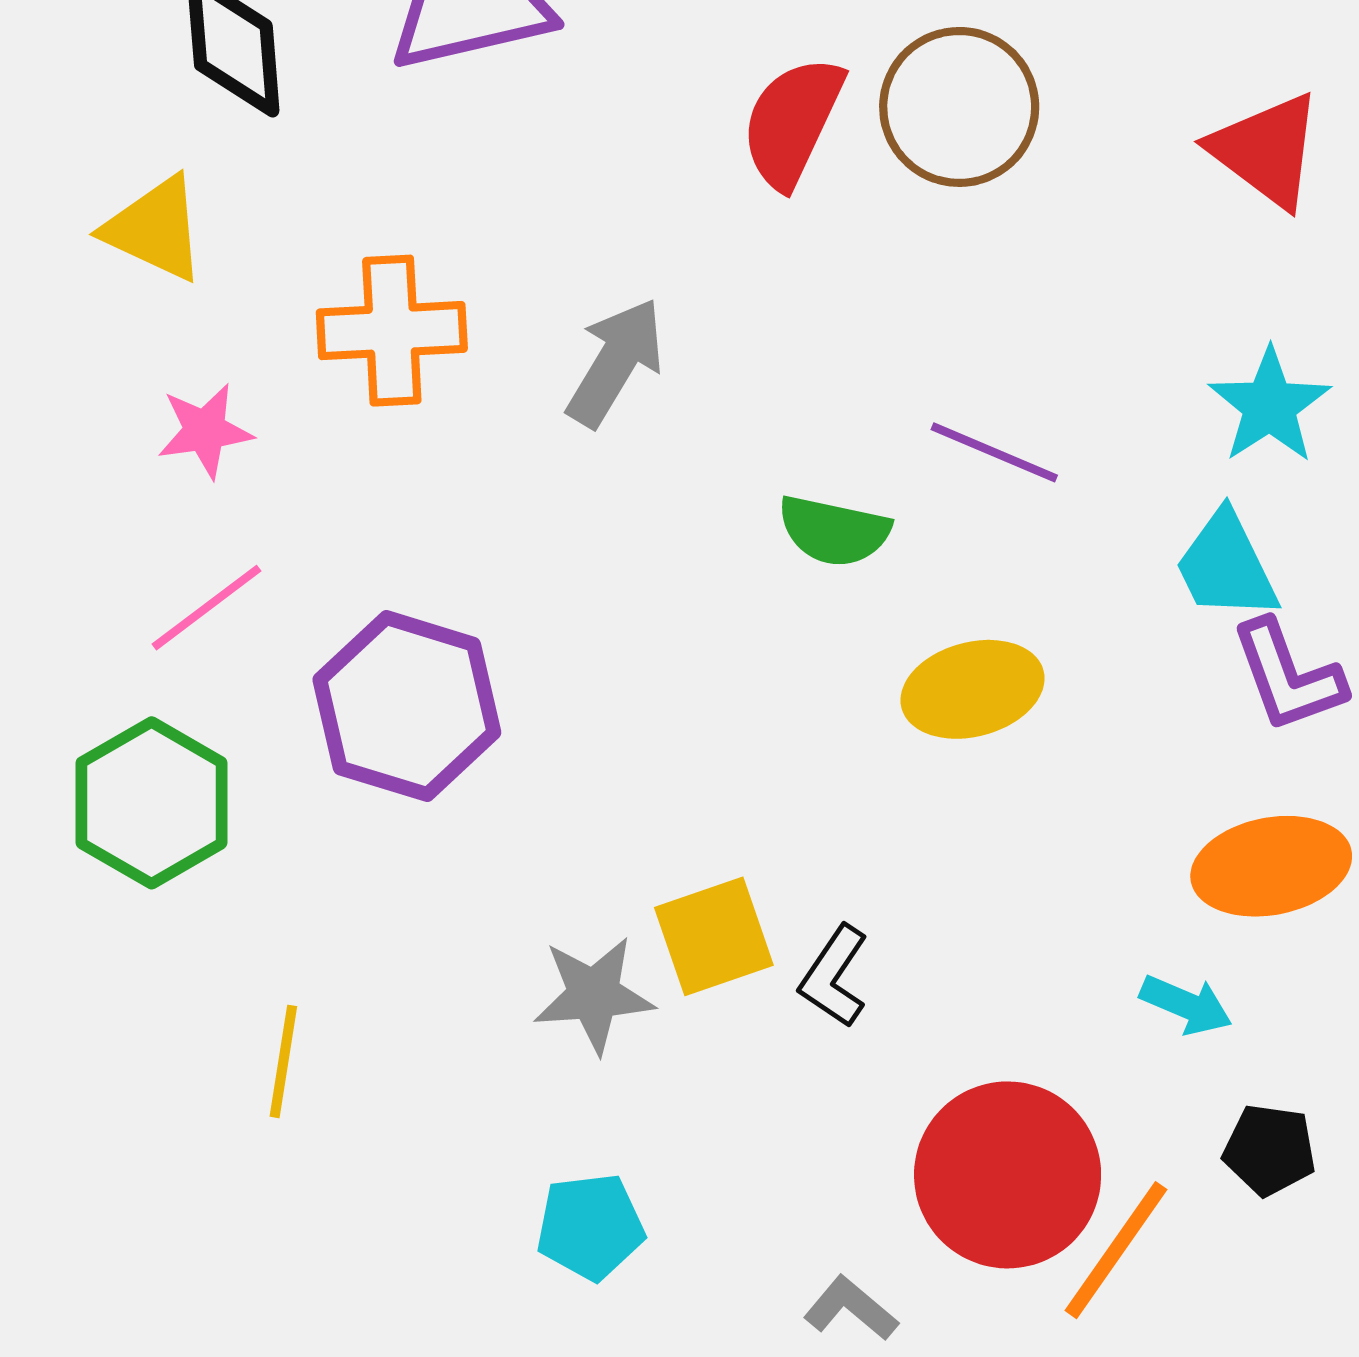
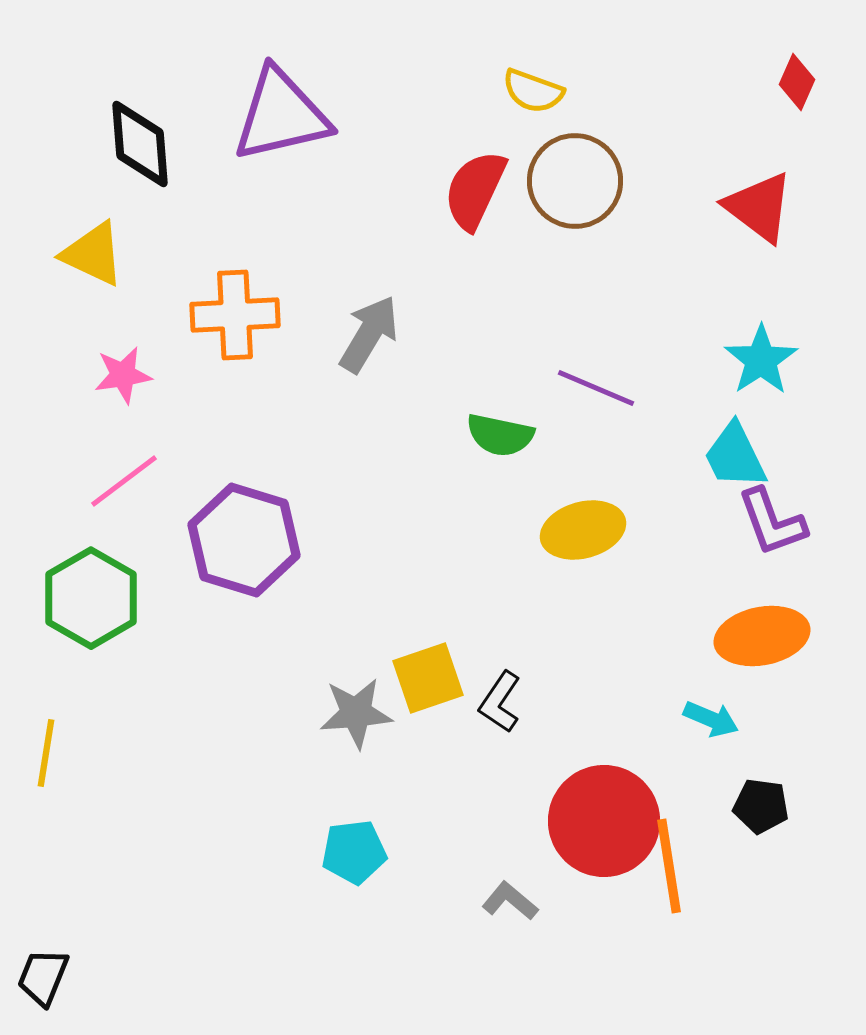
yellow line: (283, 1061) -> (46, 753), moved
orange line: (1116, 1250) -> (669, 866), turned -44

